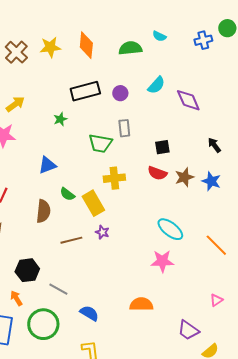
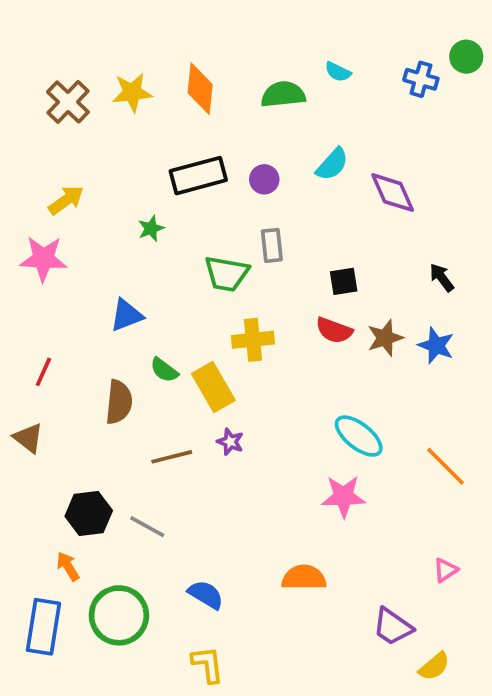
blue cross: (203, 40) -> (421, 79), turned 30
gray line: (58, 289) -> (147, 527), moved

